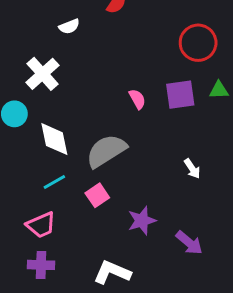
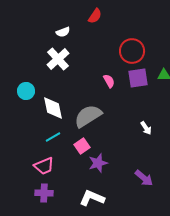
red circle: (198, 43) -> (132, 51), moved
white cross: (43, 74) -> (58, 59), moved
purple star: (142, 221) -> (98, 163), moved

